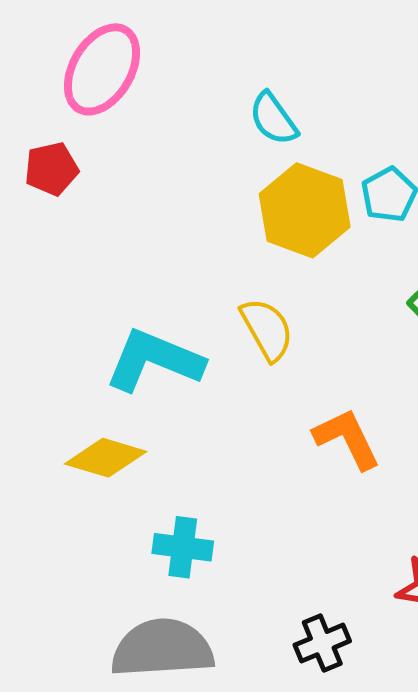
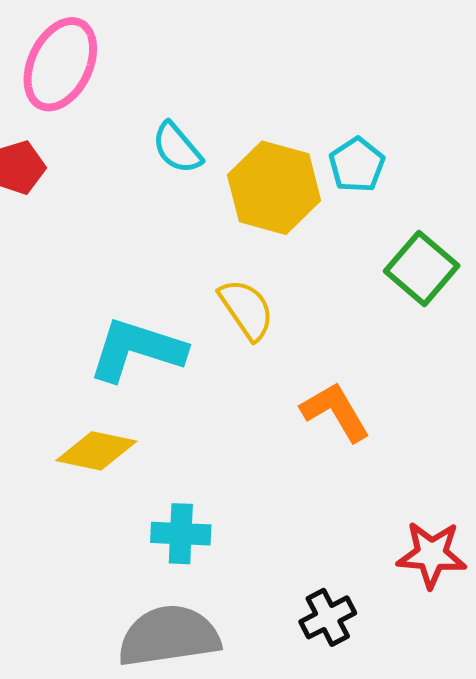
cyan semicircle: (273, 119) -> (177, 148), moved

